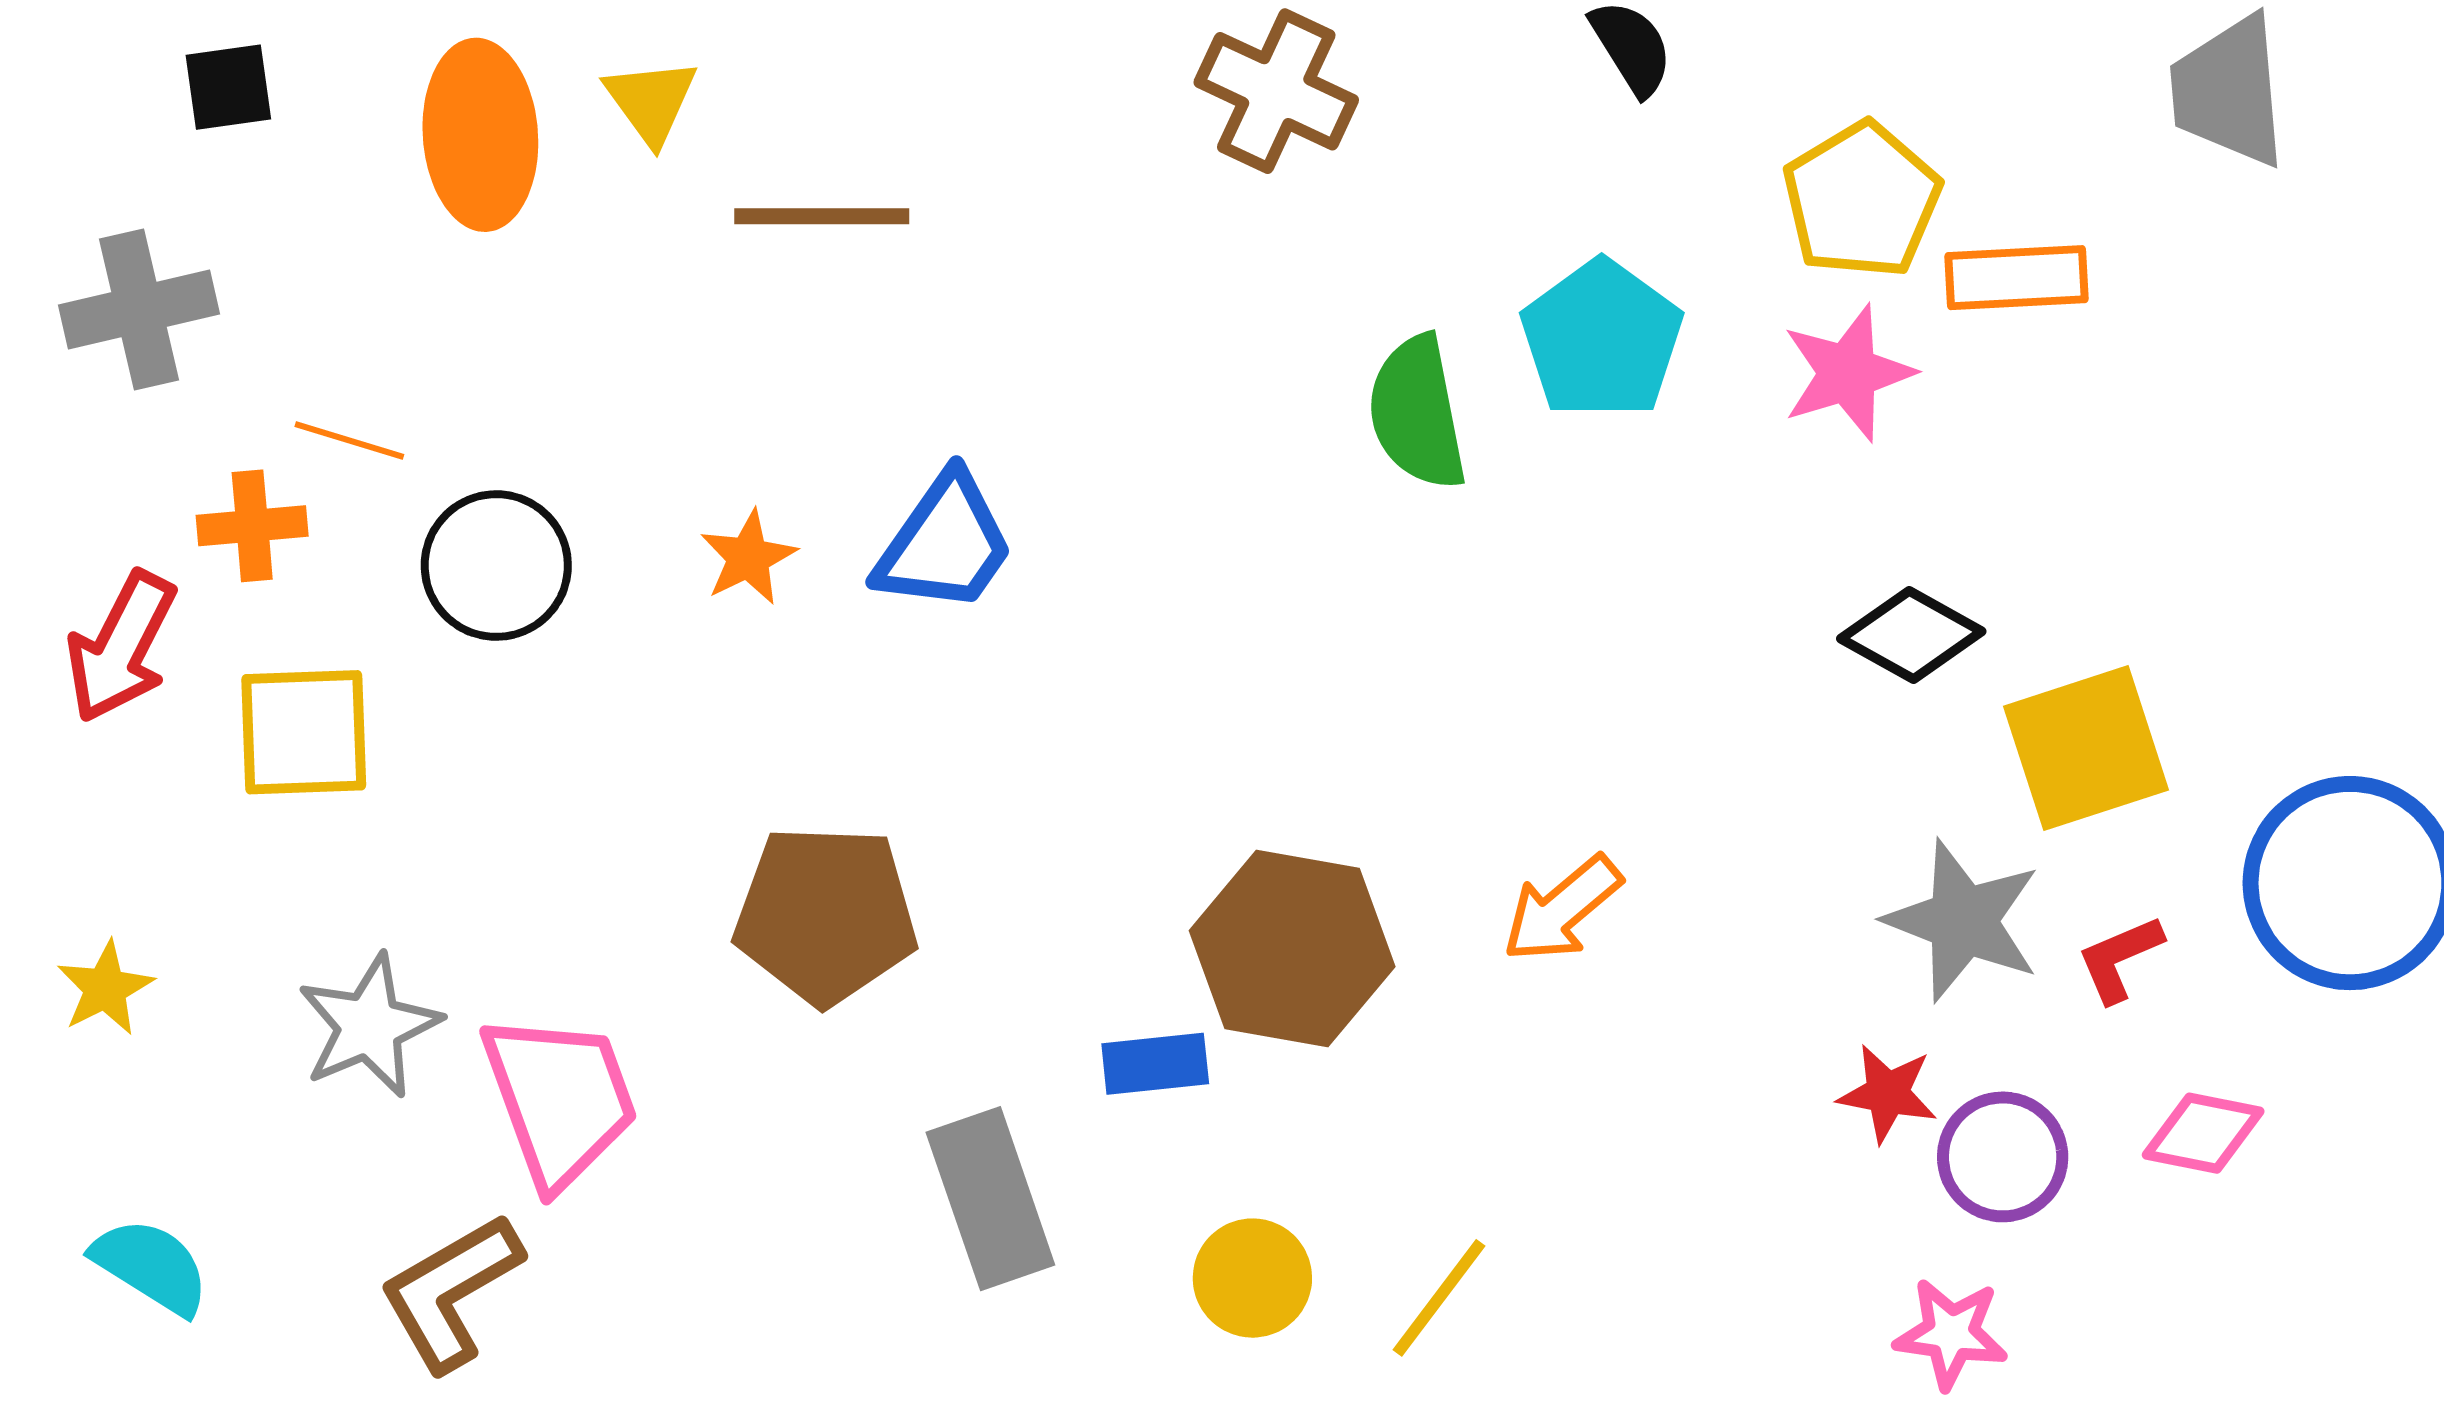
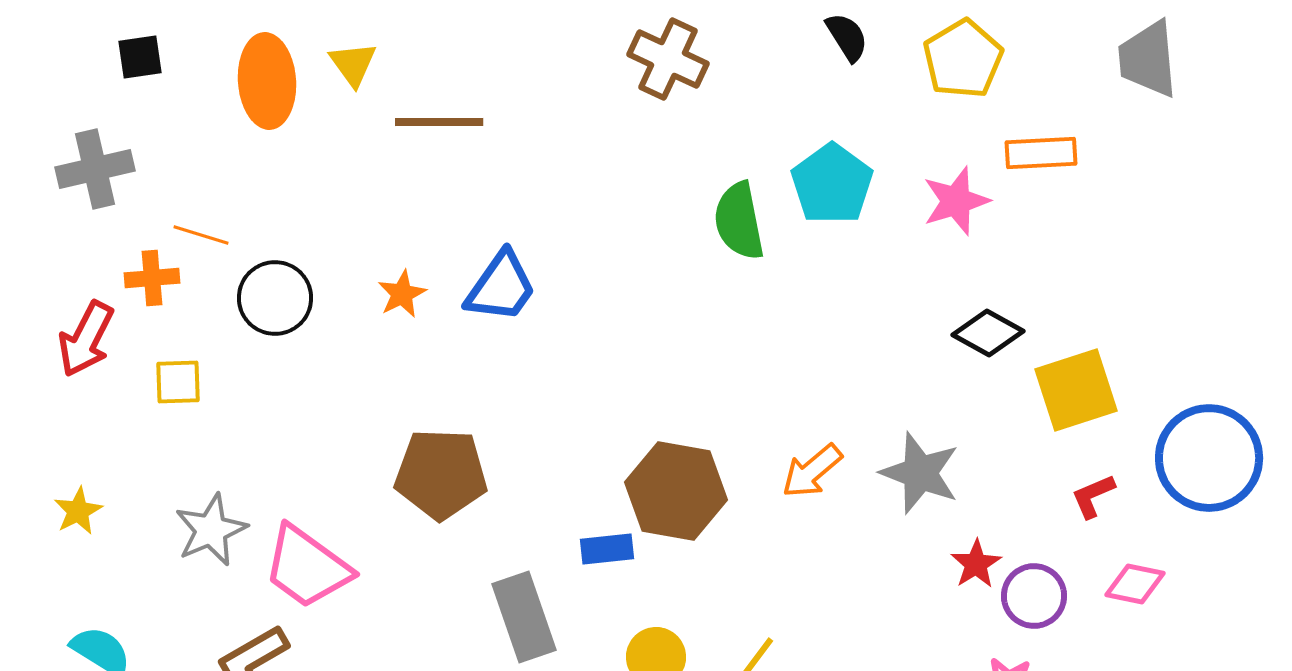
yellow pentagon: (1862, 200) -> (963, 59), moved
yellow square: (304, 732) -> (178, 382), size x0.7
gray star: (1963, 921) -> (920, 473), moved
red star: (1888, 1093) -> (976, 564), turned 30
pink trapezoid: (560, 1099) -> (307, 567), turned 146

